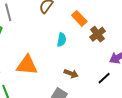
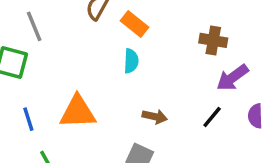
orange rectangle: (79, 18) -> (134, 24), moved
brown cross: (98, 34) -> (213, 40), moved, turned -35

